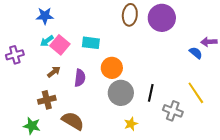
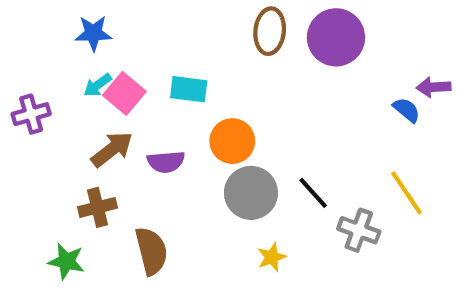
brown arrow: (54, 72) -> (112, 149), size x1.5
purple semicircle: (80, 78) -> (166, 162), turned 78
black line: (151, 93) -> (313, 193), turned -54
brown semicircle: (73, 121) -> (151, 251), turned 45

